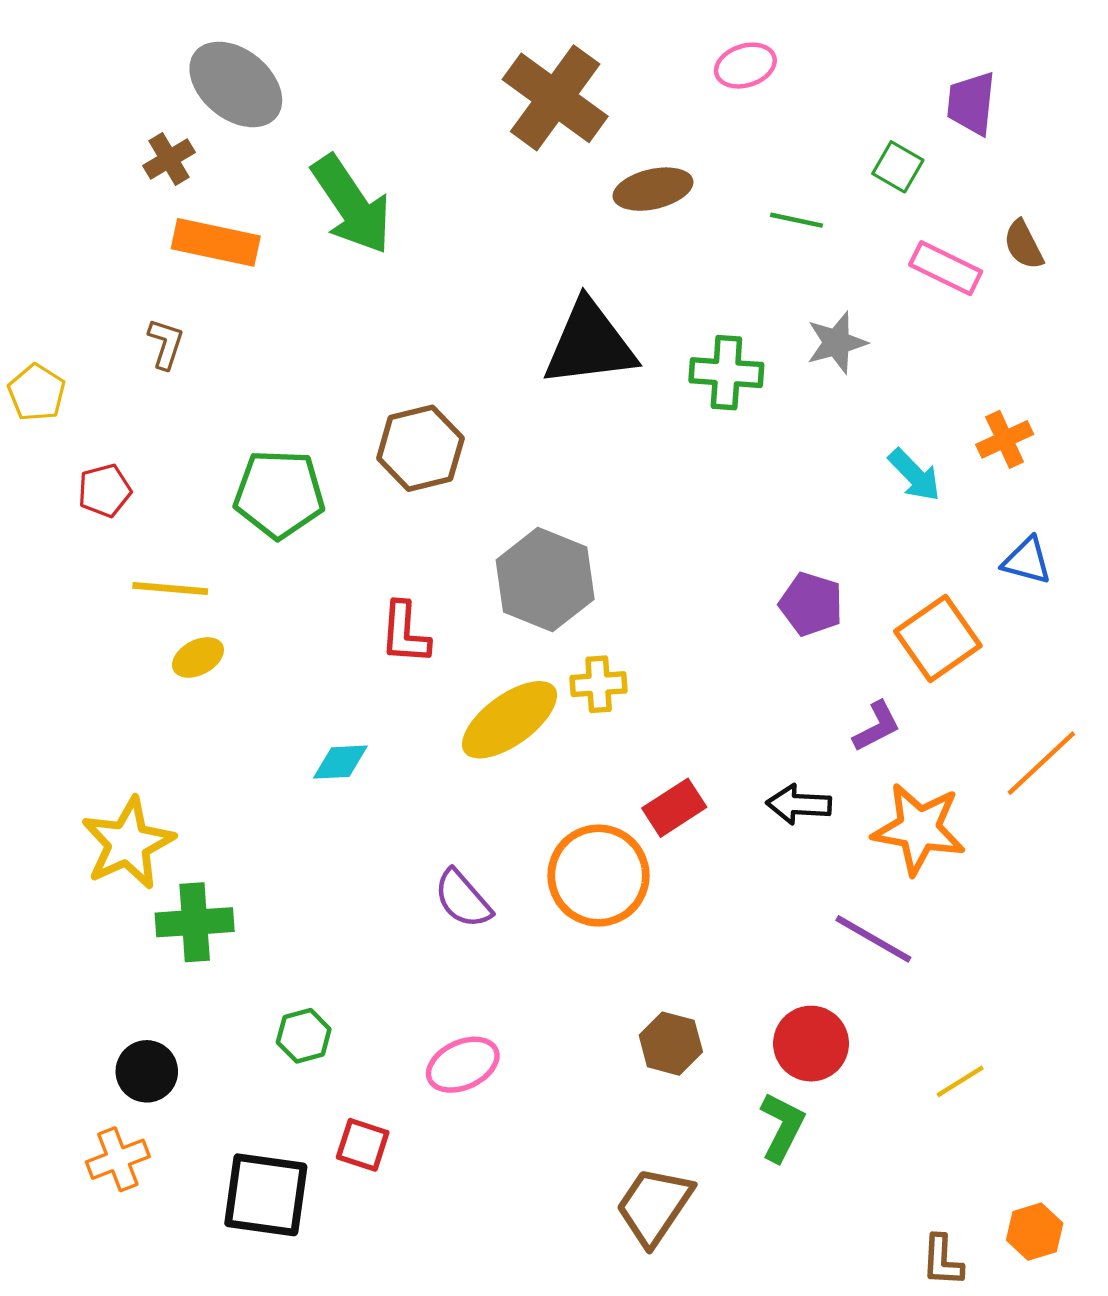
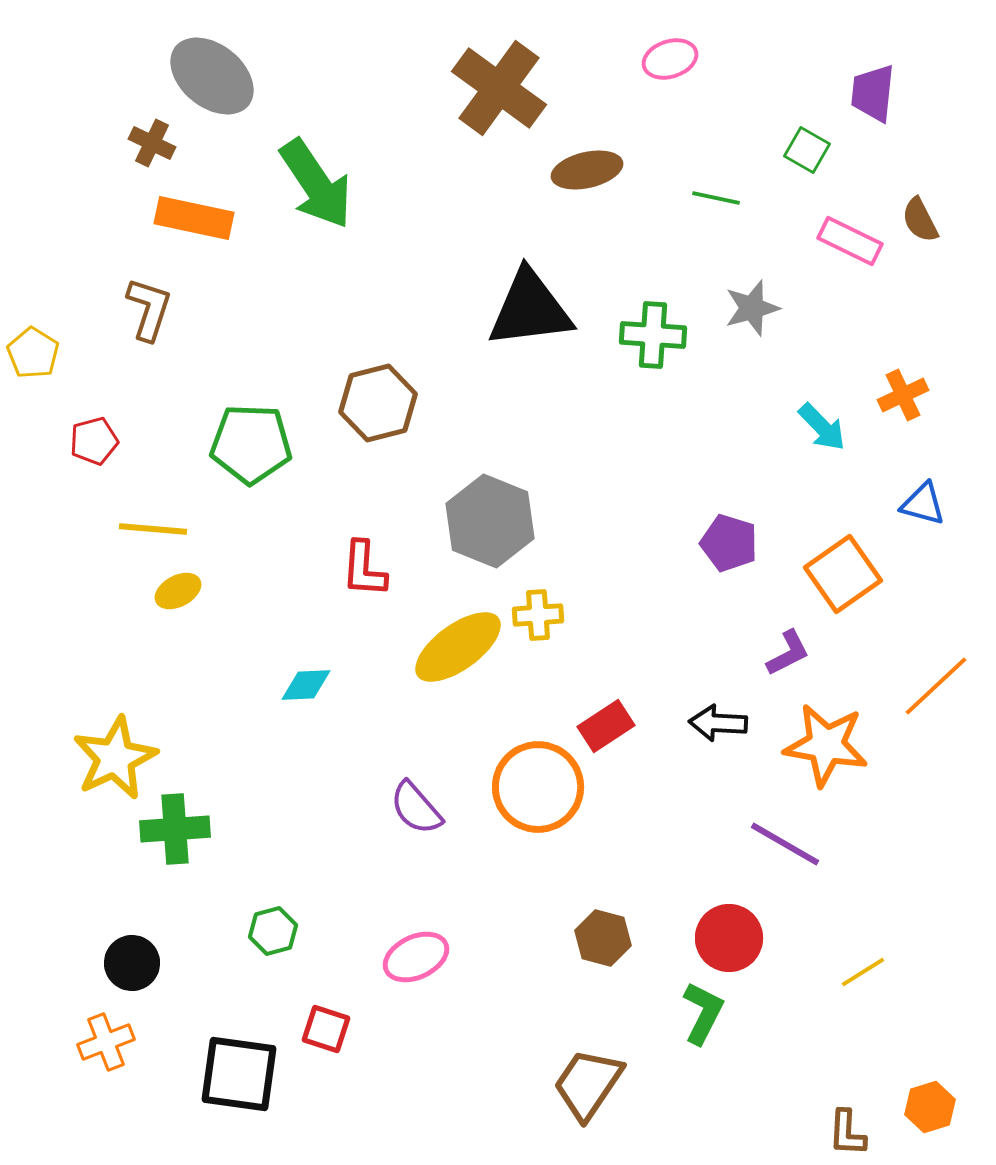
brown cross: (169, 159) -> (152, 143), turned -33
brown L-shape: (166, 344) -> (149, 309), size x1.4

